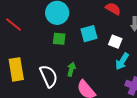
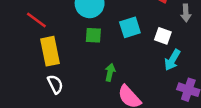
yellow rectangle: (16, 69) -> (50, 51), moved
white semicircle: (49, 76) -> (55, 84), moved, size x0.7

